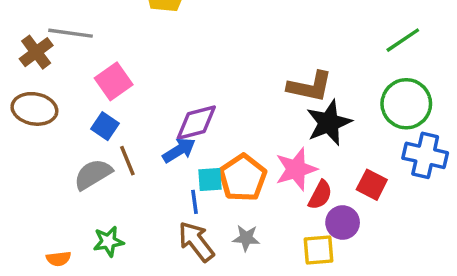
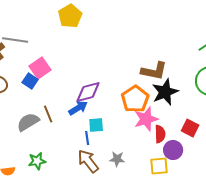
blue square: (105, 126) -> (30, 81), moved
orange pentagon: (243, 178) -> (135, 99), moved
red semicircle: (320, 195) -> (160, 134), turned -30

